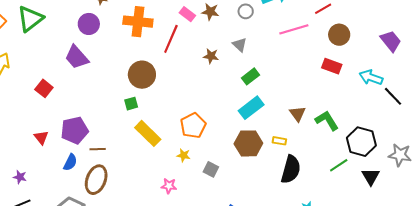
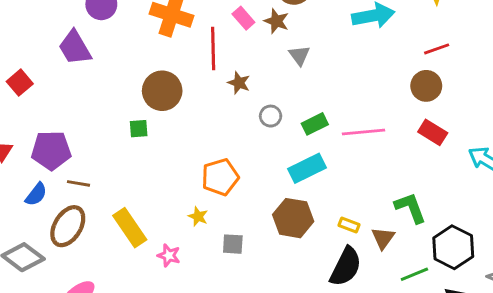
gray circle: (246, 11) -> (271, 116), moved
pink line: (294, 29) -> (364, 132), moved
brown circle: (339, 35) -> (426, 86), moved
red line: (171, 39) -> (213, 48), turned -36
gray triangle: (240, 45) -> (299, 55), moved
brown star: (211, 56) -> (239, 83), moved
brown triangle: (298, 114) -> (383, 238), moved
yellow rectangle: (148, 133) -> (130, 228), moved
yellow rectangle: (279, 141) -> (349, 225), moved
gray square: (211, 169) -> (233, 244), turned -35

